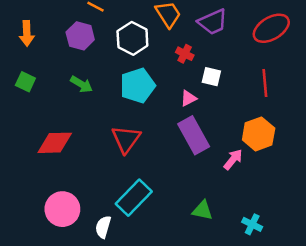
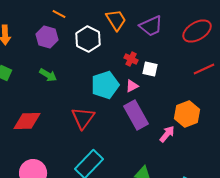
red cross: (185, 54) -> (131, 59), moved
red line: (265, 83) -> (204, 69), moved, turned 70
cyan pentagon: (138, 86) -> (105, 85), moved

